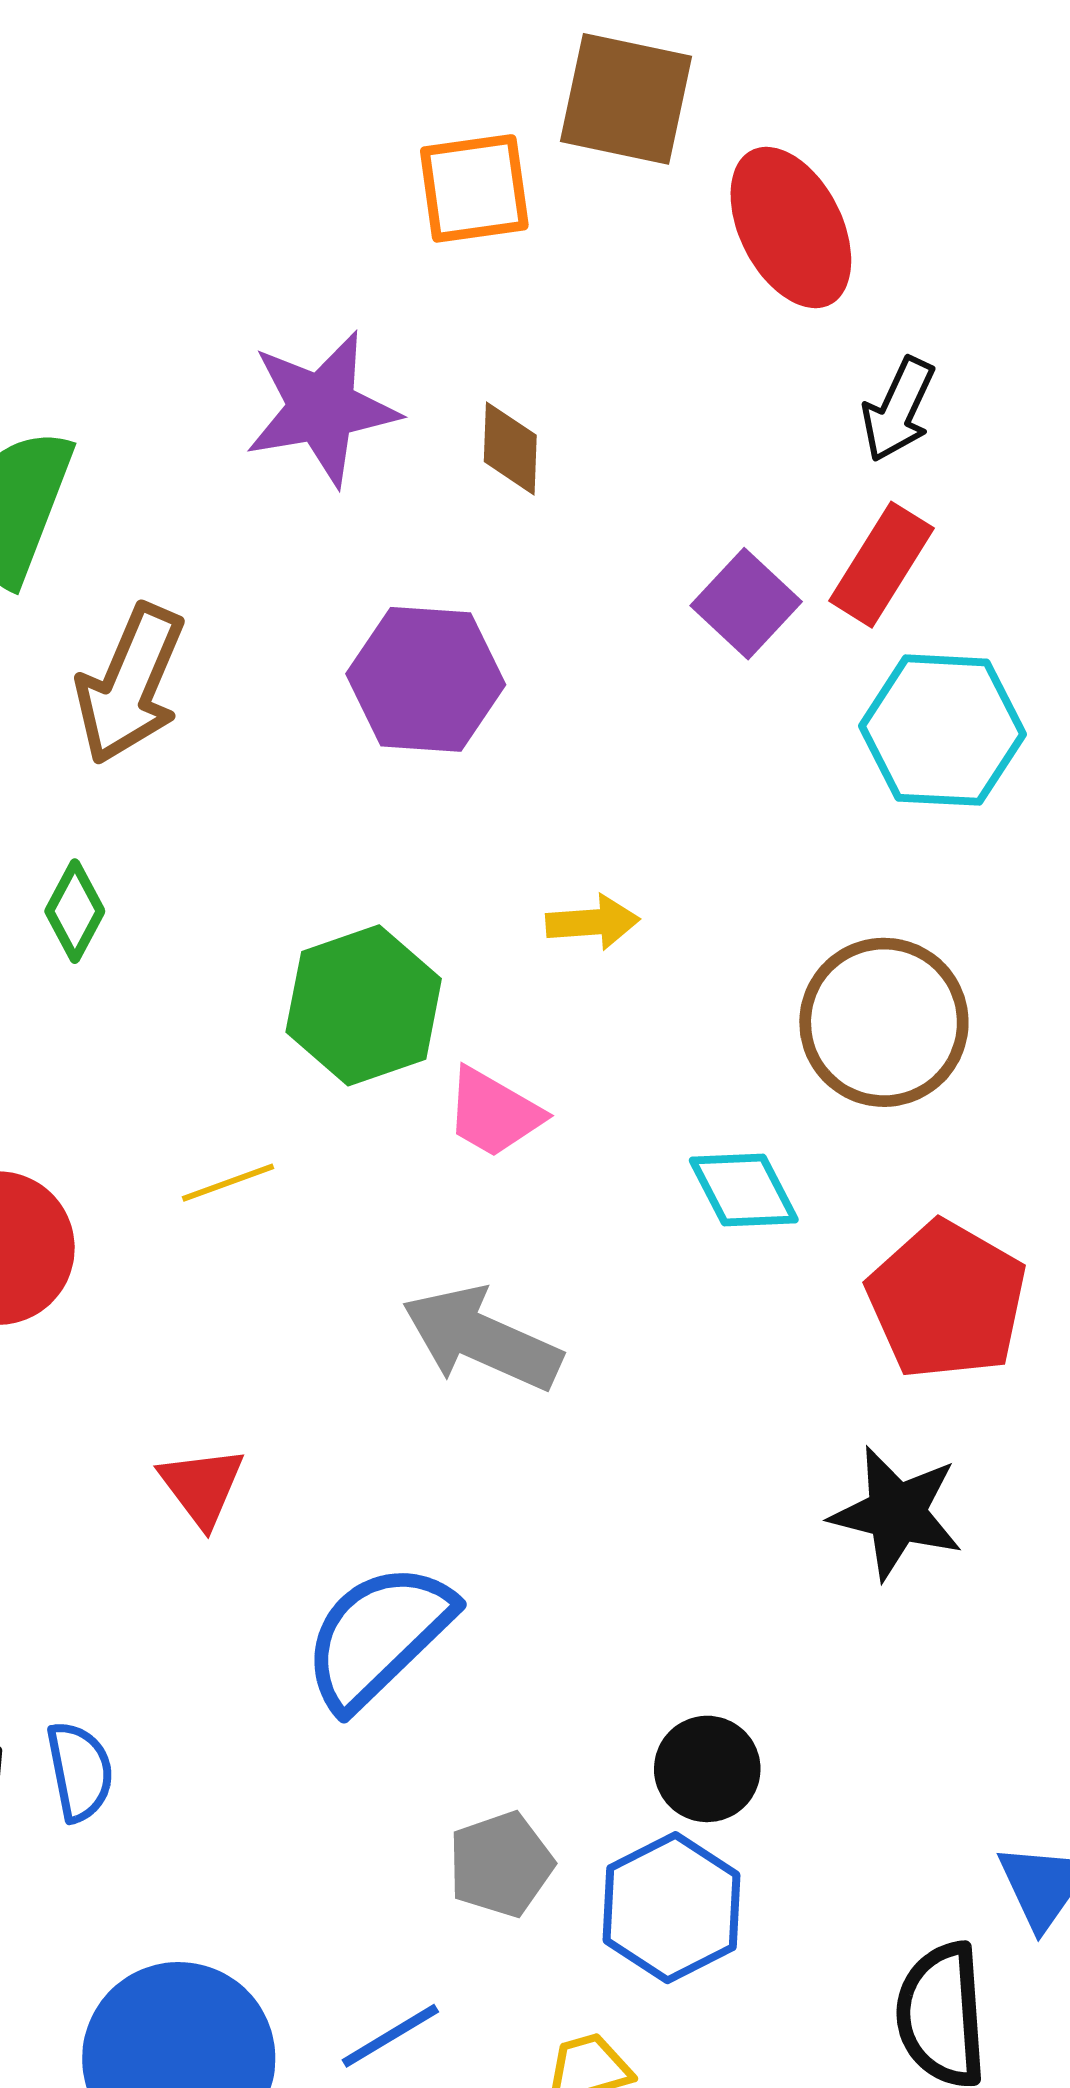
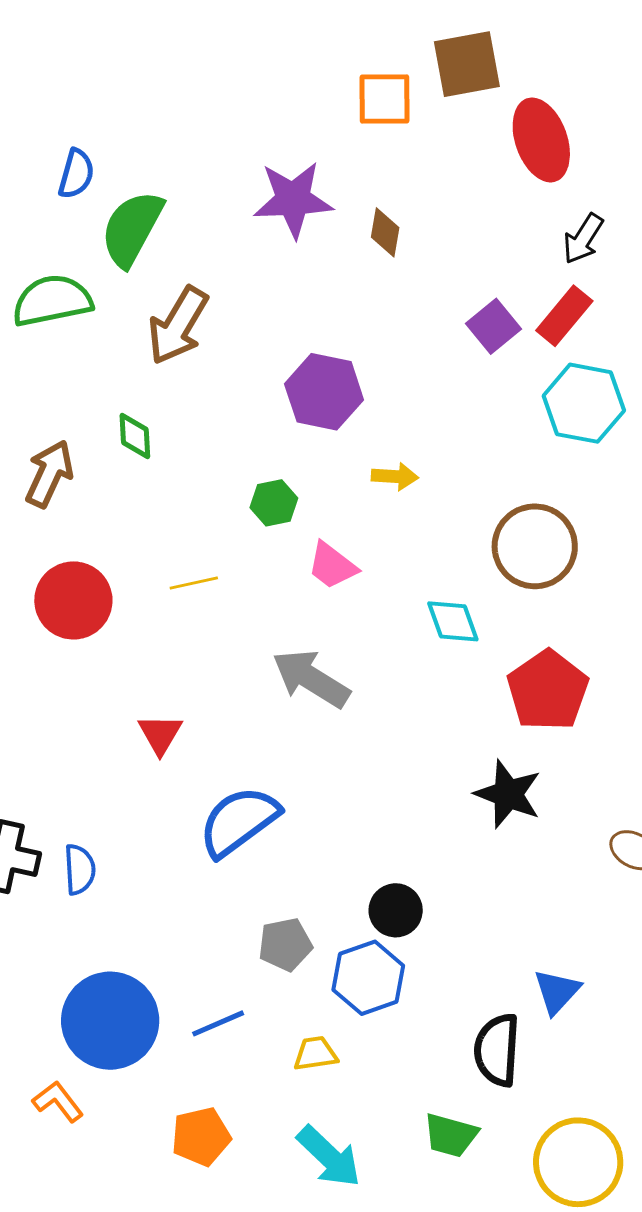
brown square: (626, 99) -> (467, 64), turned -30
purple hexagon: (426, 679) -> (324, 392), moved
green diamond: (75, 911) -> (135, 436), turned -39
green hexagon: (364, 1005) -> (274, 503), size x0.6

